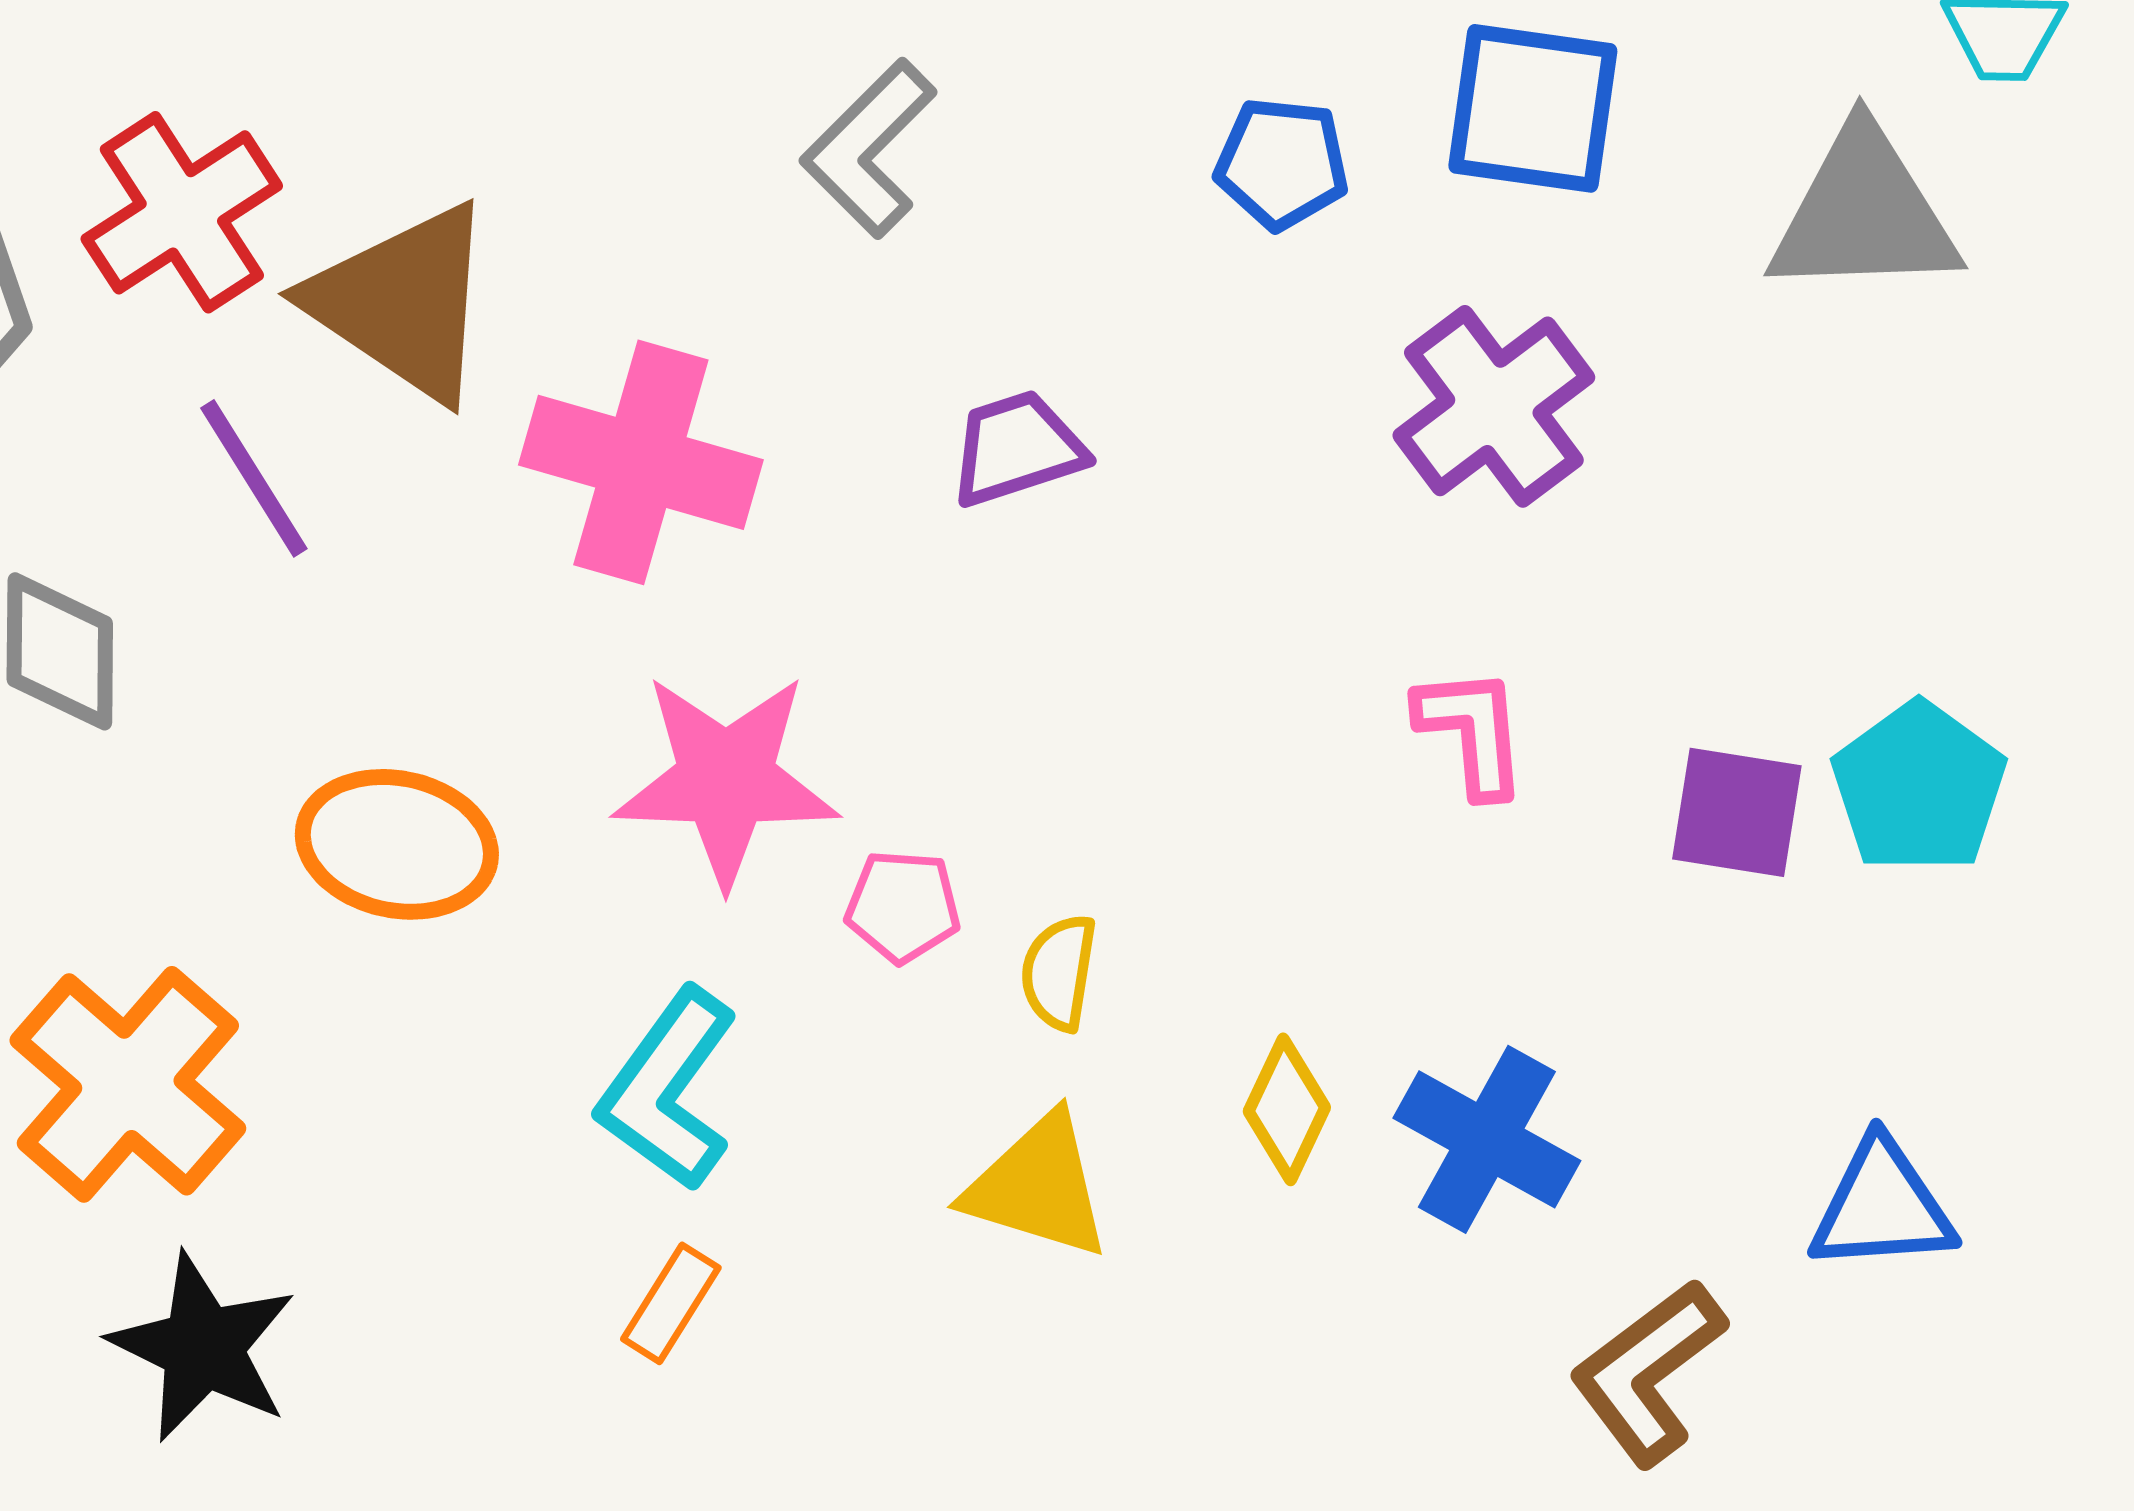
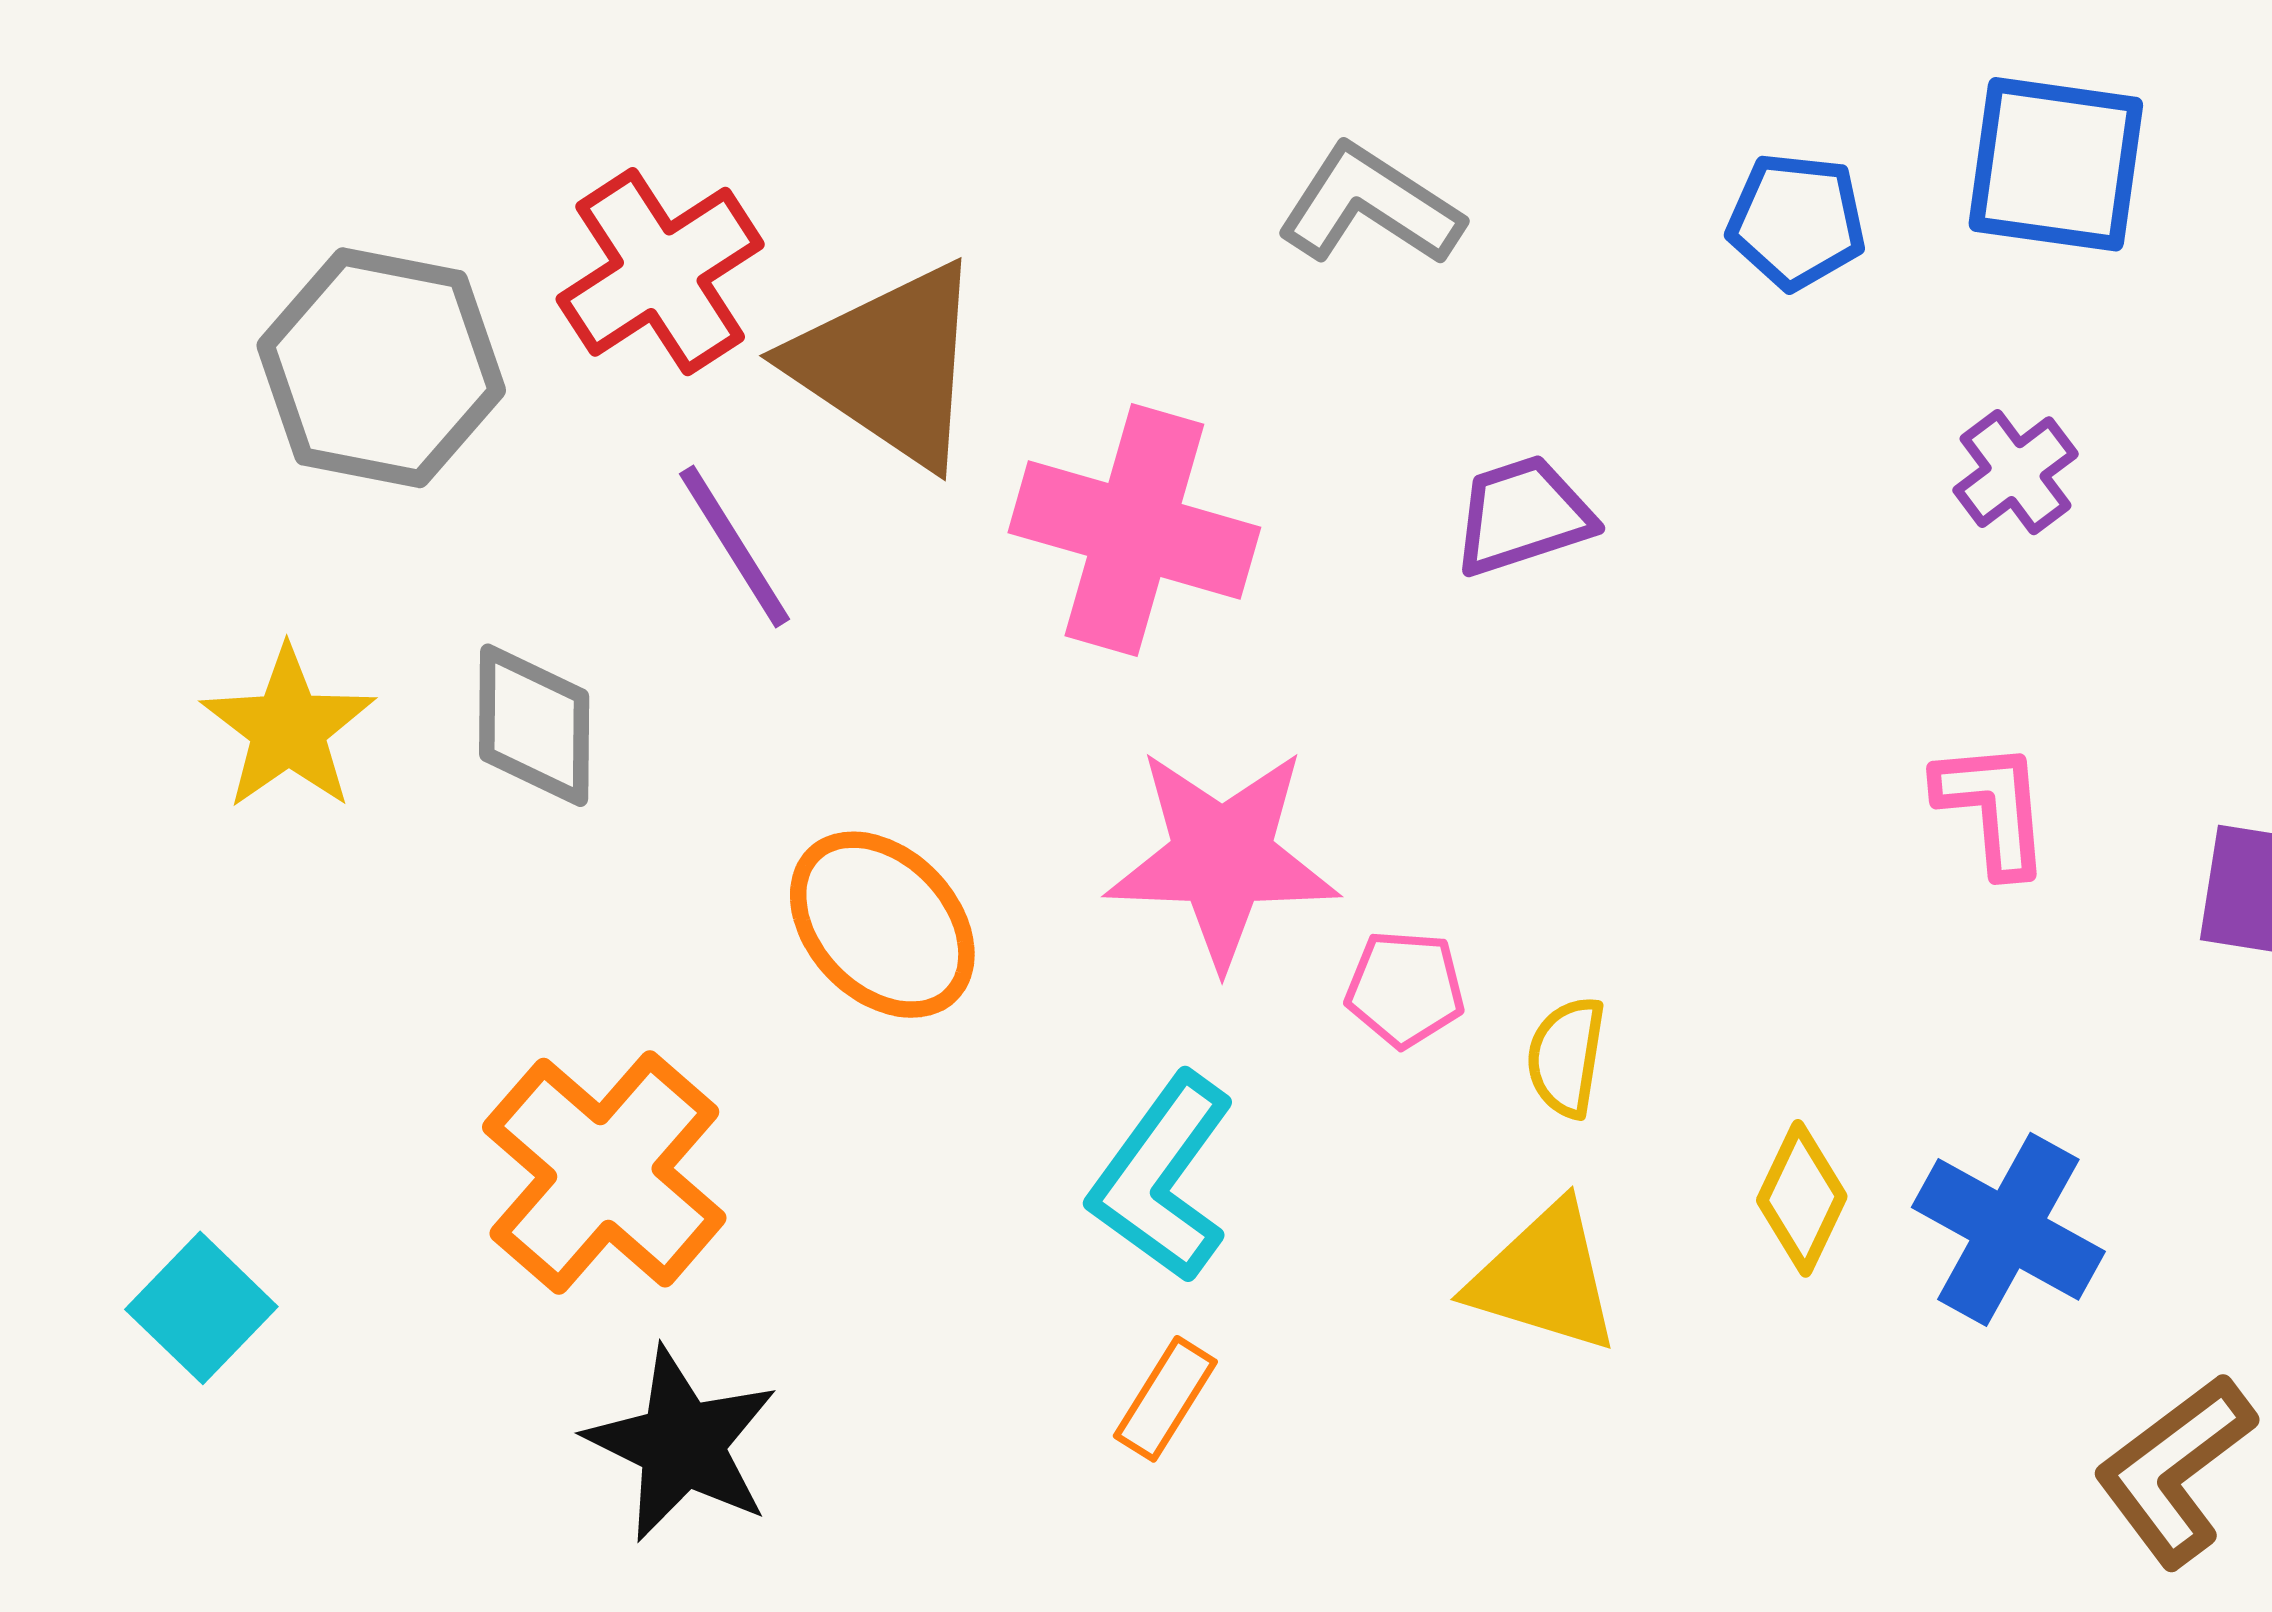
gray L-shape: (869, 148) -> (1370, 206), turned 78
purple cross: (1494, 406) -> (2016, 472), size x0.6
orange ellipse: (397, 844) -> (882, 925), turned 34

